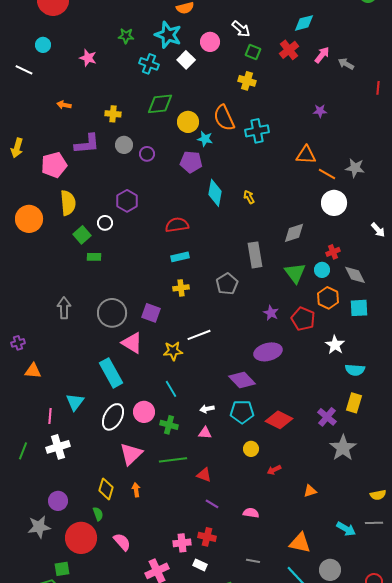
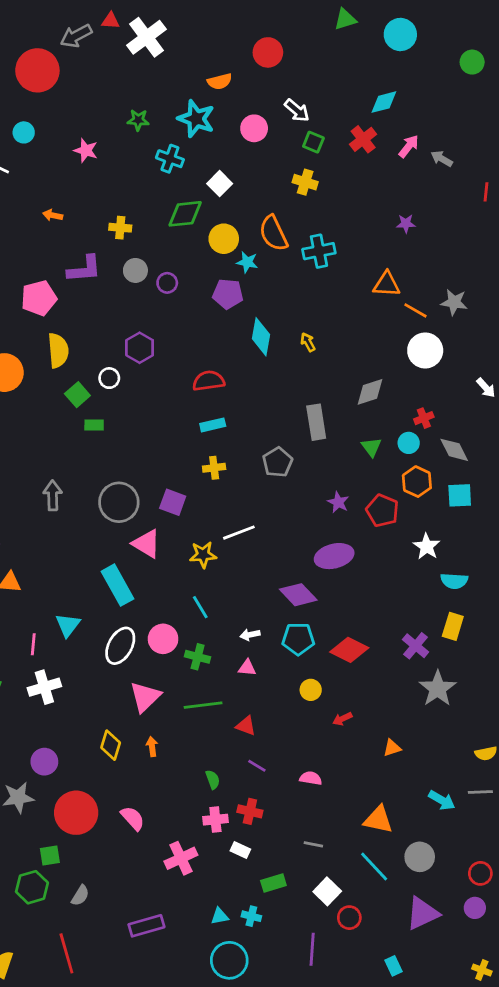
white square: (186, 60) -> (220, 184), moved
green triangle: (295, 273) -> (371, 447), size x0.7
green semicircle: (98, 514) -> (213, 780), moved

